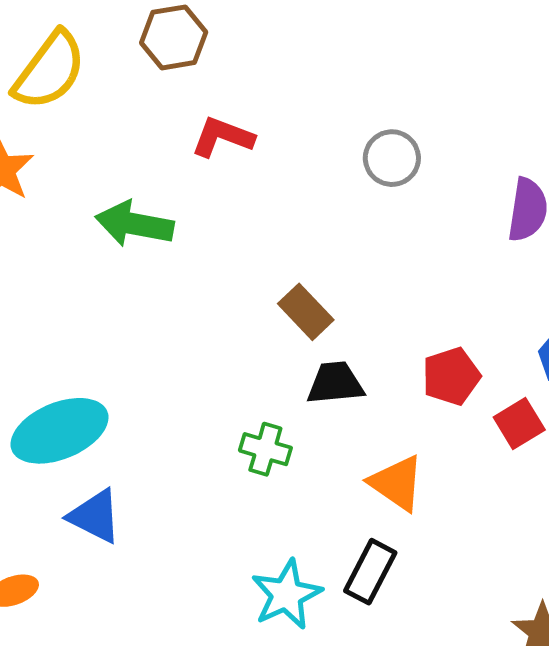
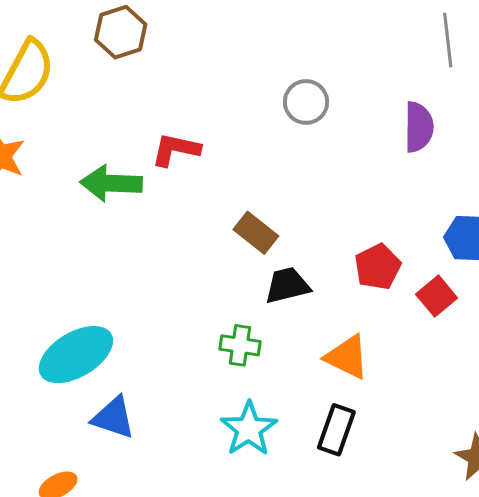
red L-shape: (223, 137) -> (176, 150), moved
cyan star: (287, 595) -> (249, 429), moved

